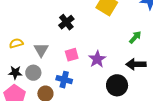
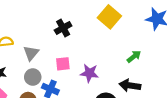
purple star: (97, 59) -> (89, 73), turned 30
gray circle: (33, 73) -> (33, 77), moved

